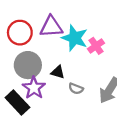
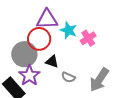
red circle: (20, 33) -> (39, 39), moved
cyan star: (75, 38) -> (69, 30), size x0.7

